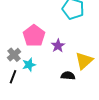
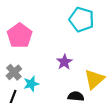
pink pentagon: (34, 36) -> (20, 36), moved

